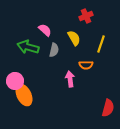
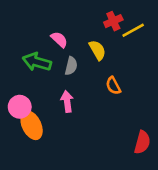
yellow line: (101, 44) -> (133, 30), moved, turned 42
orange semicircle: (86, 65) -> (113, 86), turned 64
pink arrow: (70, 79) -> (67, 101), moved

